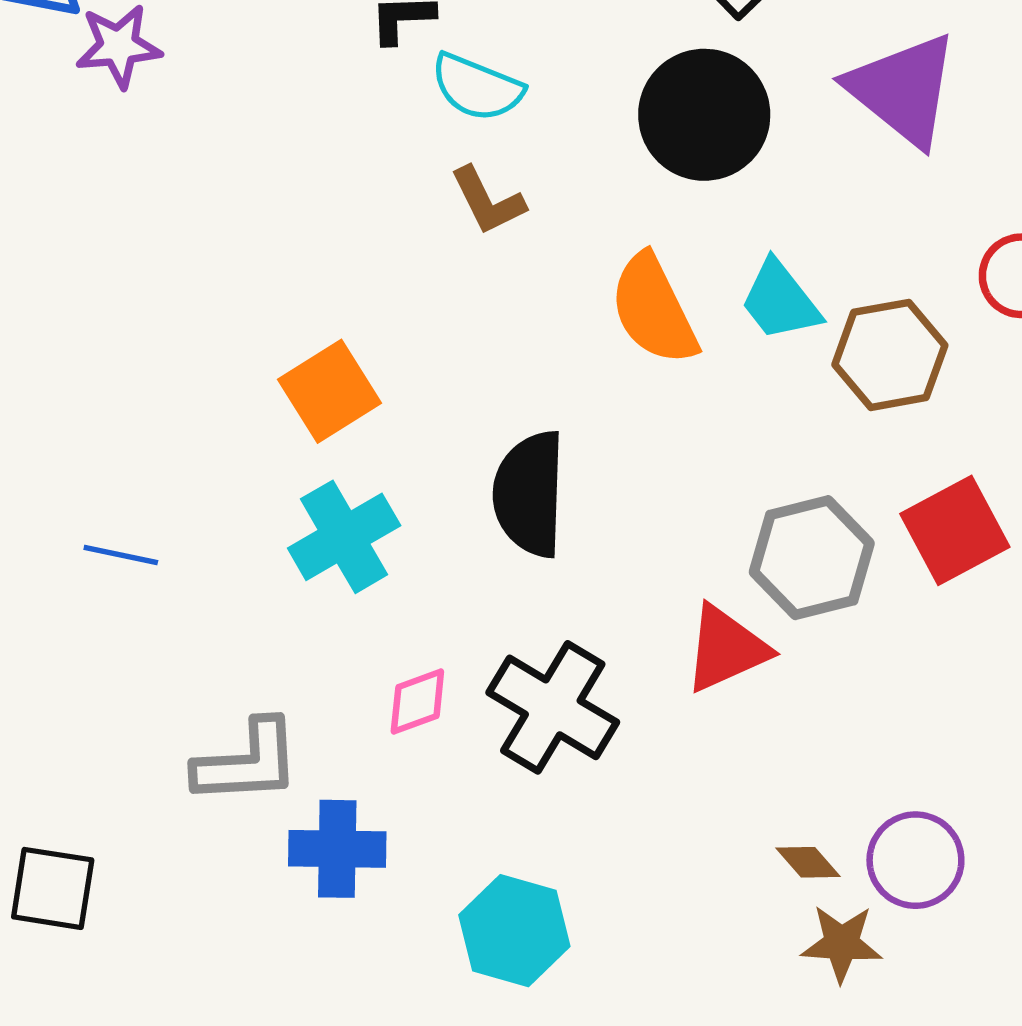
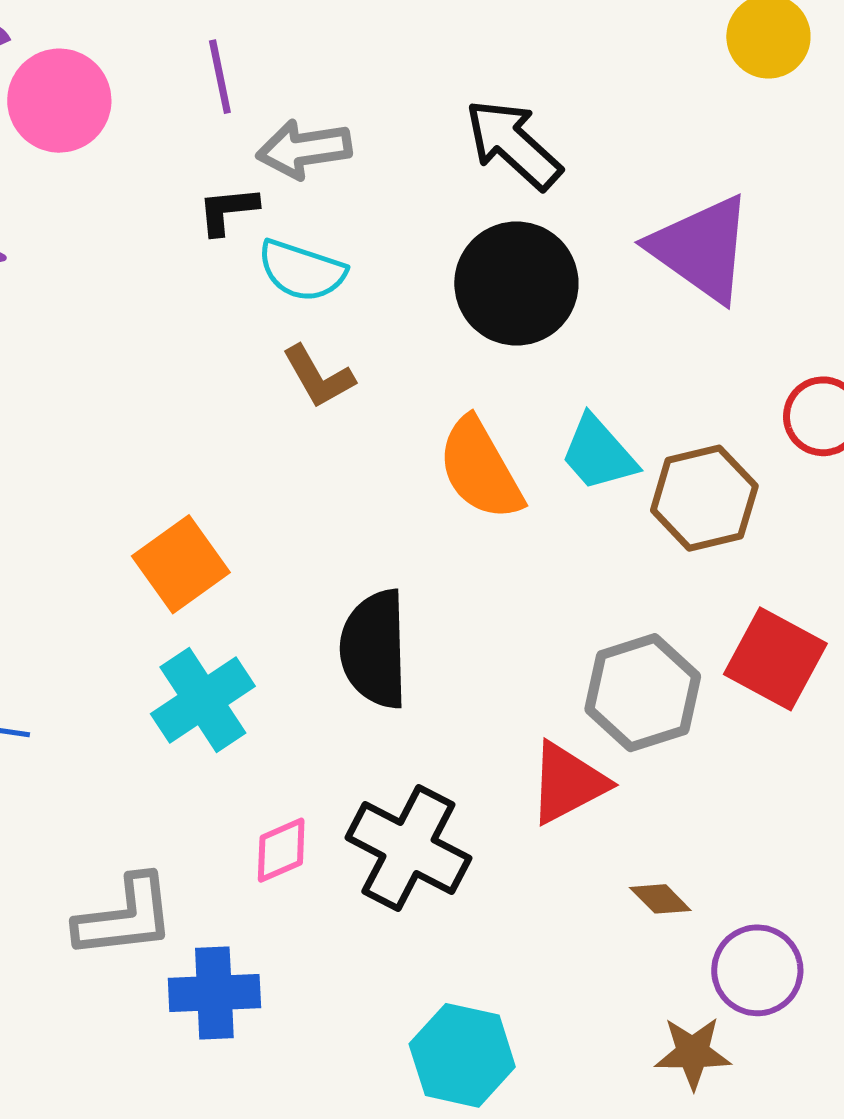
red square: (955, 530) -> (775, 659), turned -30
brown diamond: (808, 862) -> (660, 899), moved
cyan hexagon: (514, 931) -> (462, 1055), moved

